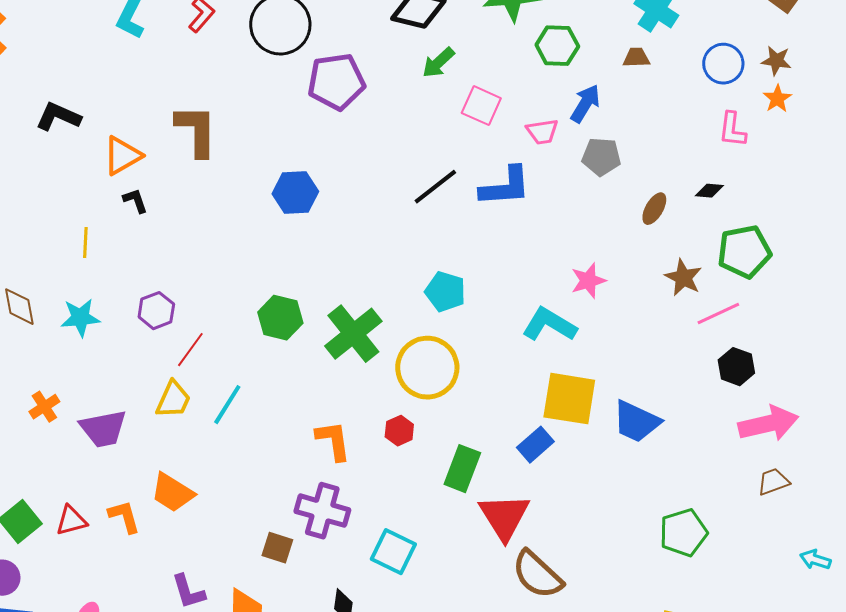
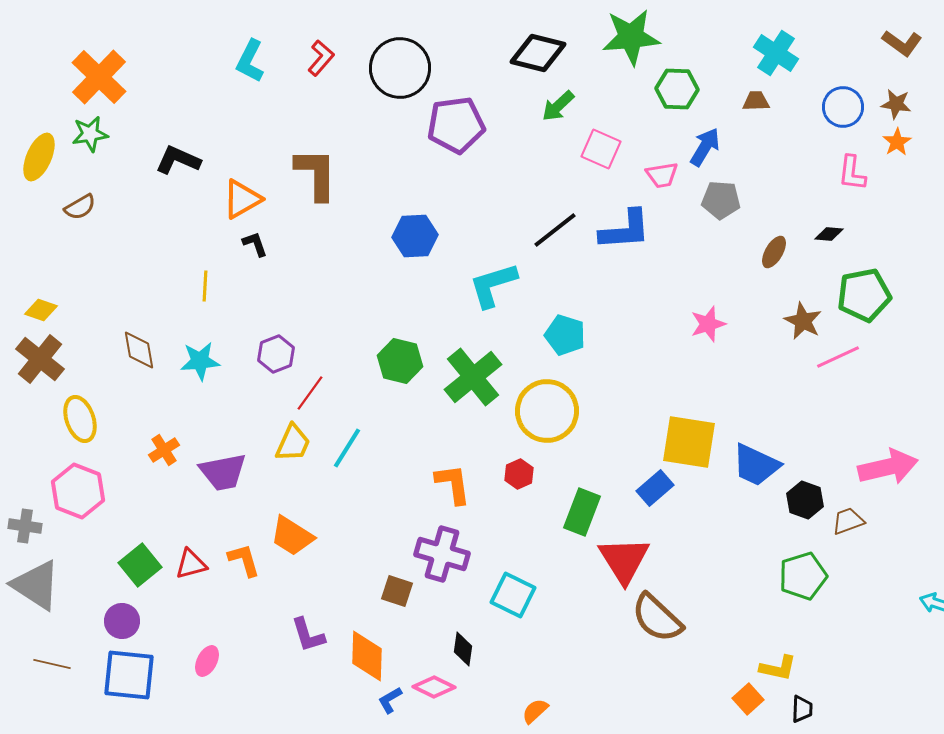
cyan L-shape: (549, 325) -> (493, 285), moved, turned -48
black hexagon: (736, 367) -> (805, 500), moved
brown trapezoid: (773, 482) -> (848, 521), moved

